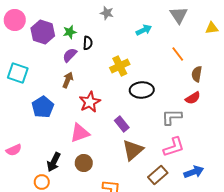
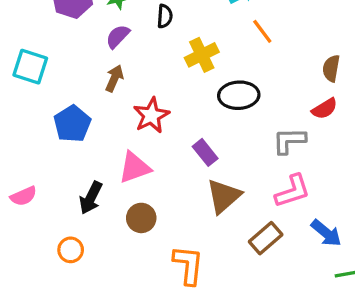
black semicircle: (88, 43) -> (165, 16), moved
orange line: (178, 54) -> (262, 31), moved
black arrow: (54, 162) -> (91, 198), moved
blue arrow: (194, 172) -> (326, 233), turned 60

